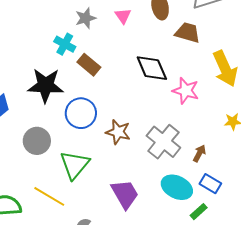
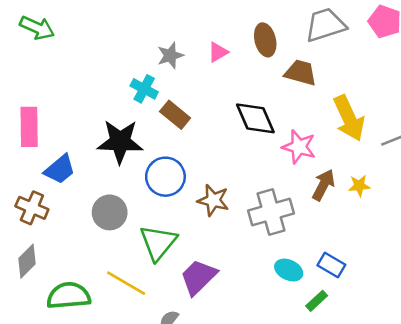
pink triangle: (123, 16) -> (218, 52), turned 36
gray cross: (163, 142) -> (271, 212), turned 36
brown arrow: (199, 153) -> (323, 185), moved, size x1.4
cyan ellipse: (177, 187) -> (289, 270), size x0.7
purple trapezoid: (125, 194) -> (198, 277), moved, turned -104

